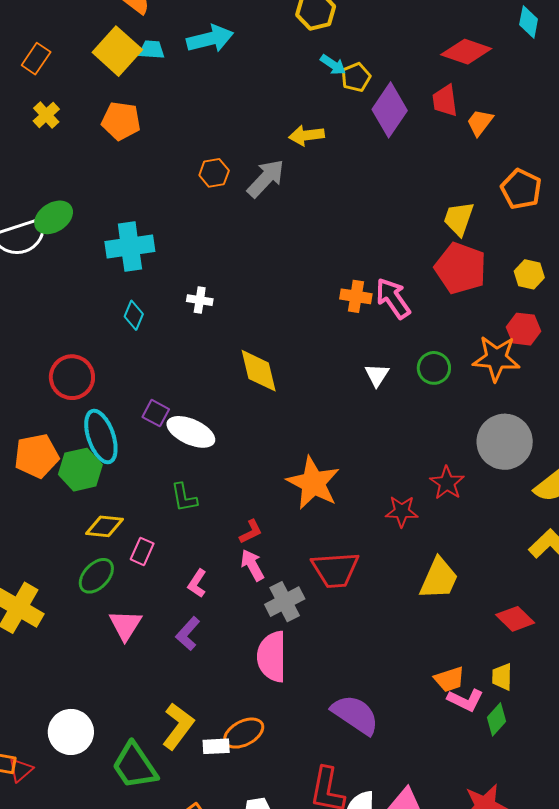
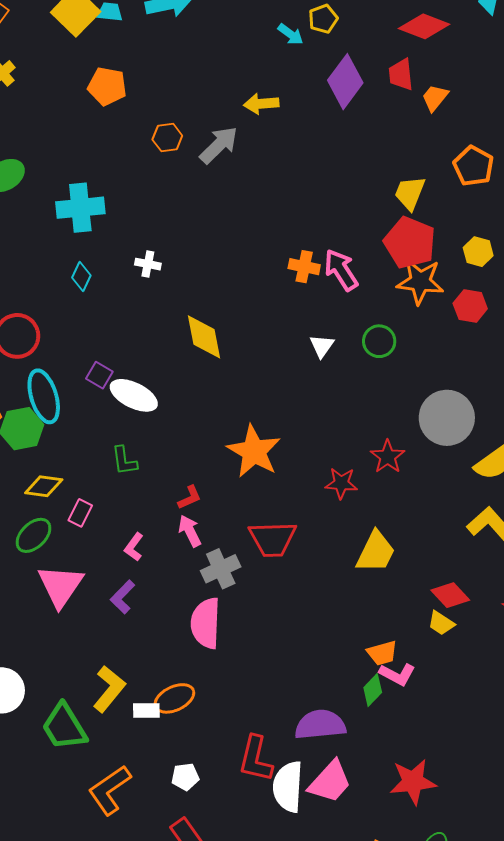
yellow pentagon: (356, 77) -> (323, 19), moved
orange pentagon: (121, 121) -> (107, 86), moved
orange star: (496, 358) -> (420, 282), moved
pink triangle: (125, 625) -> (61, 586), size x1.4
yellow trapezoid: (502, 677) -> (441, 623), moved, turned -60
purple semicircle: (355, 715) -> (320, 725), moved, turned -42
green diamond: (497, 719) -> (373, 690), moved

